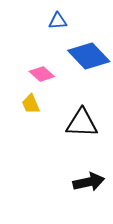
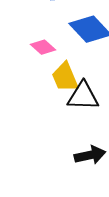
yellow trapezoid: (31, 104) -> (65, 77), moved, size x1.5

